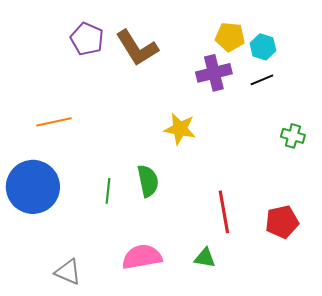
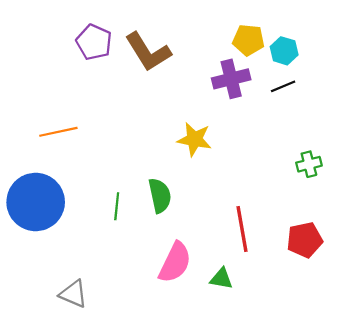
green cross: (293, 136) -> (309, 164), moved, turned -30
pink semicircle: (142, 257) -> (175, 262), moved, turned 126

